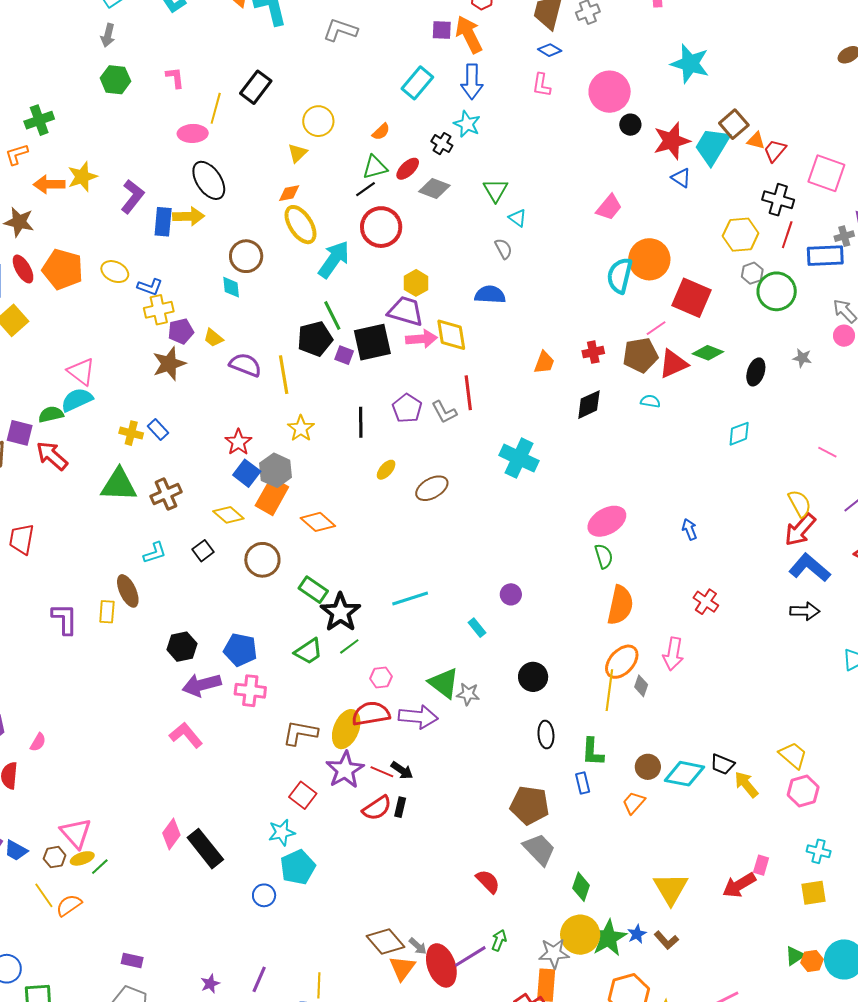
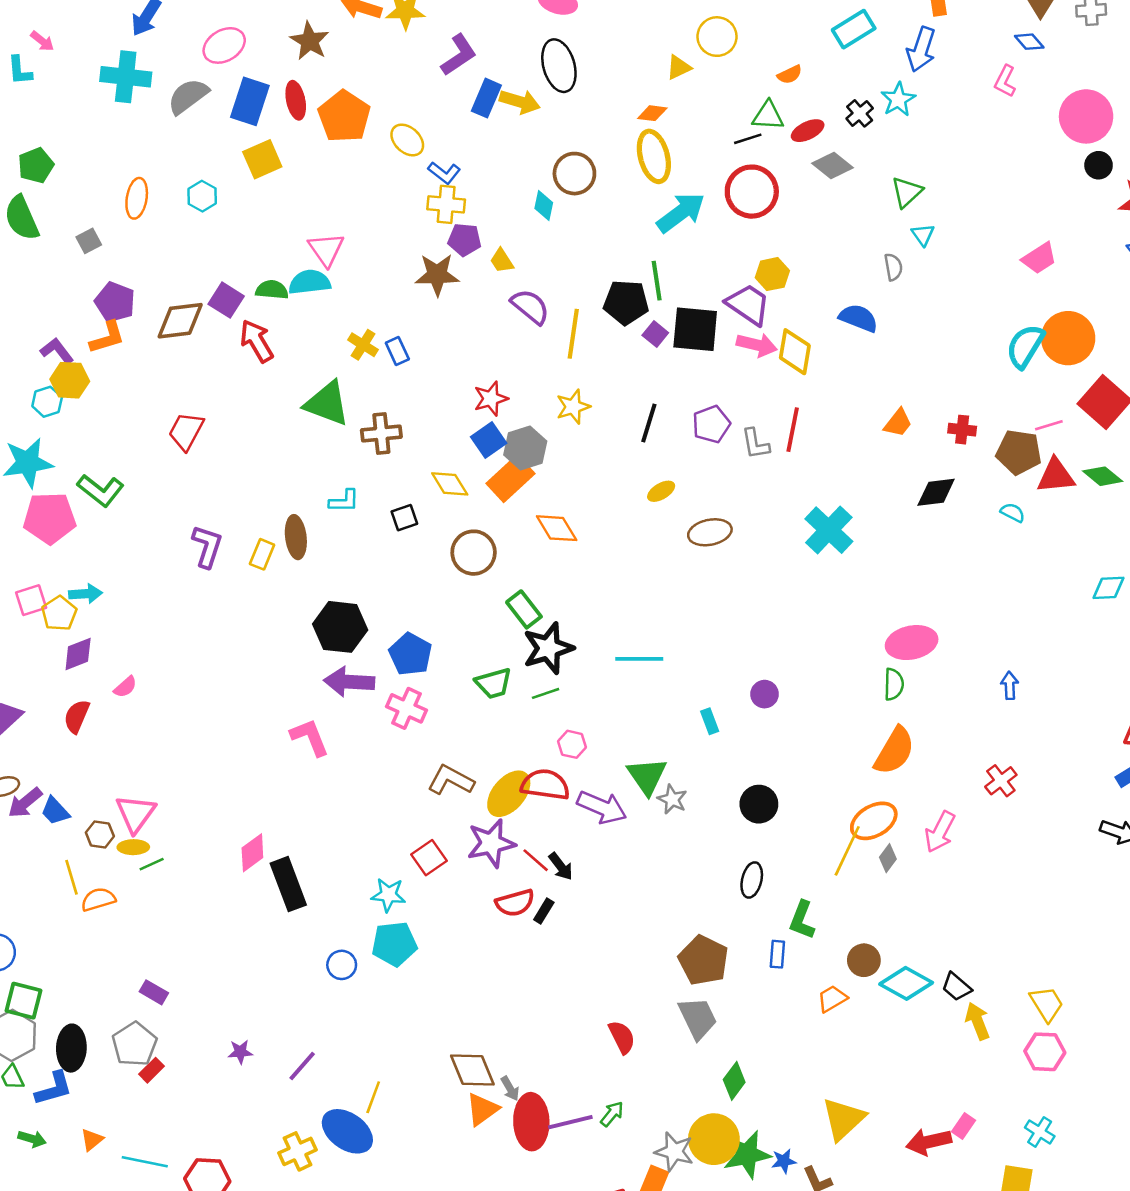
black hexagon: (182, 647) -> (340, 627), size x1.4

